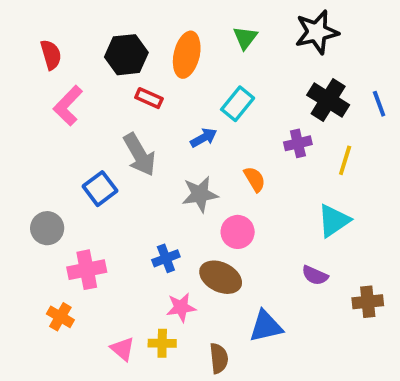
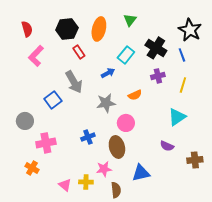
black star: (317, 32) -> (190, 30), moved, turned -30
red rectangle: (149, 98) -> (79, 52), turned 32
black cross: (328, 100) -> (156, 48), moved
blue line: (379, 104) -> (182, 55), moved
orange semicircle: (255, 179) -> (135, 95), turned 96
brown ellipse: (221, 277) -> (117, 147), turned 50
pink star: (181, 307) -> (104, 169), moved

